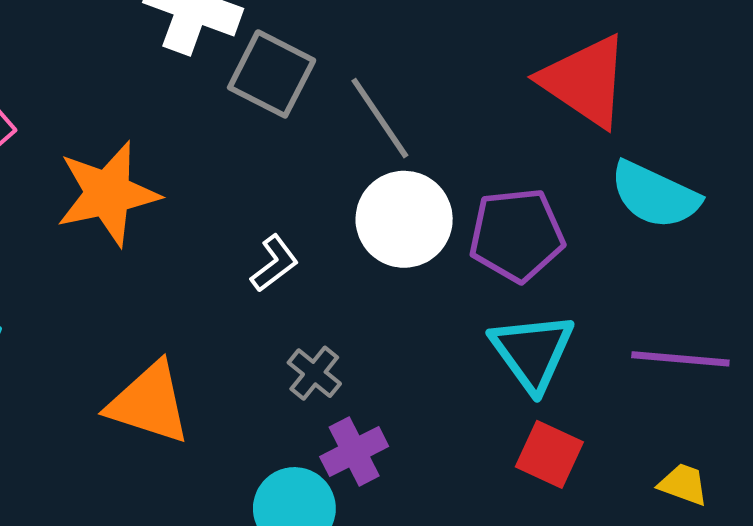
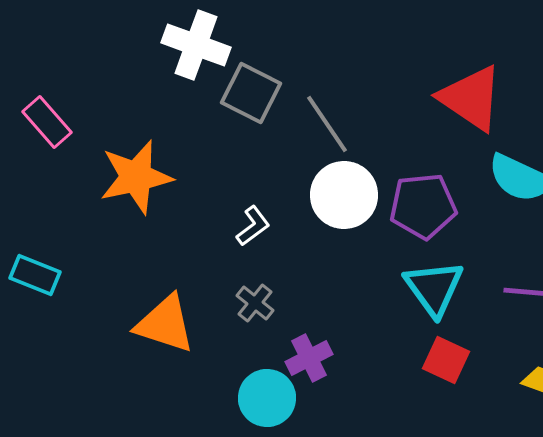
gray cross: (314, 373) -> (255, 303), moved

